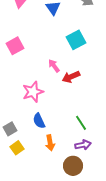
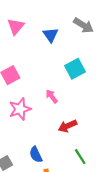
red arrow: (71, 77) -> (68, 126), moved
pink star: (33, 92) -> (20, 109), moved

